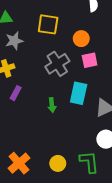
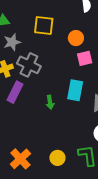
gray cross: (57, 64) -> (29, 65), moved, turned -30
purple rectangle: (16, 93) -> (15, 92), size x1.5

